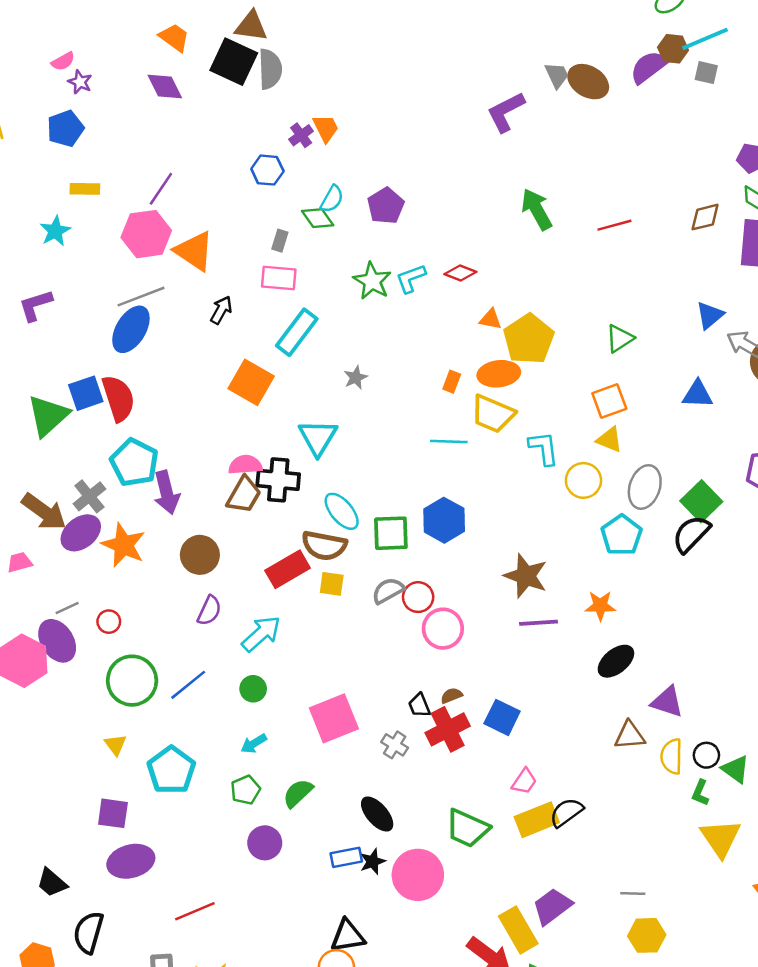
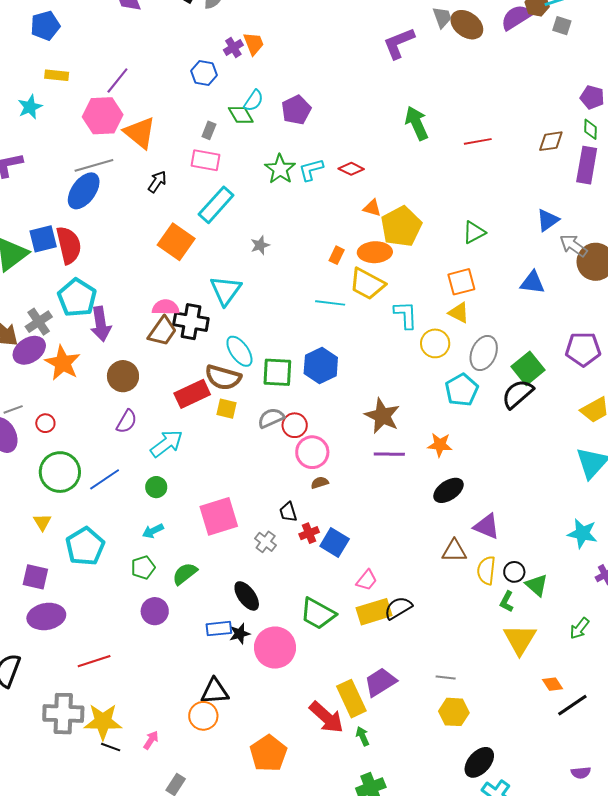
brown semicircle: (451, 696) -> (320, 483), moved
blue square: (502, 717) -> (335, 542), moved
red cross: (448, 729) -> (309, 533), size x0.6

